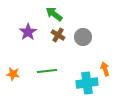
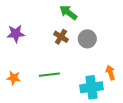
green arrow: (54, 14) -> (68, 13), moved
purple star: (28, 32) -> (16, 34), moved, turned 30

